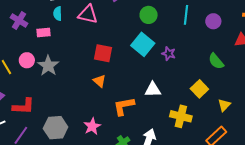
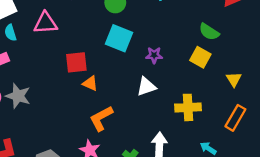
purple star: (169, 54) -> (154, 55), moved
orange triangle: (99, 81) -> (90, 83), moved
yellow square: (199, 89) -> (200, 57), moved
orange L-shape: (124, 106) -> (101, 118), moved

